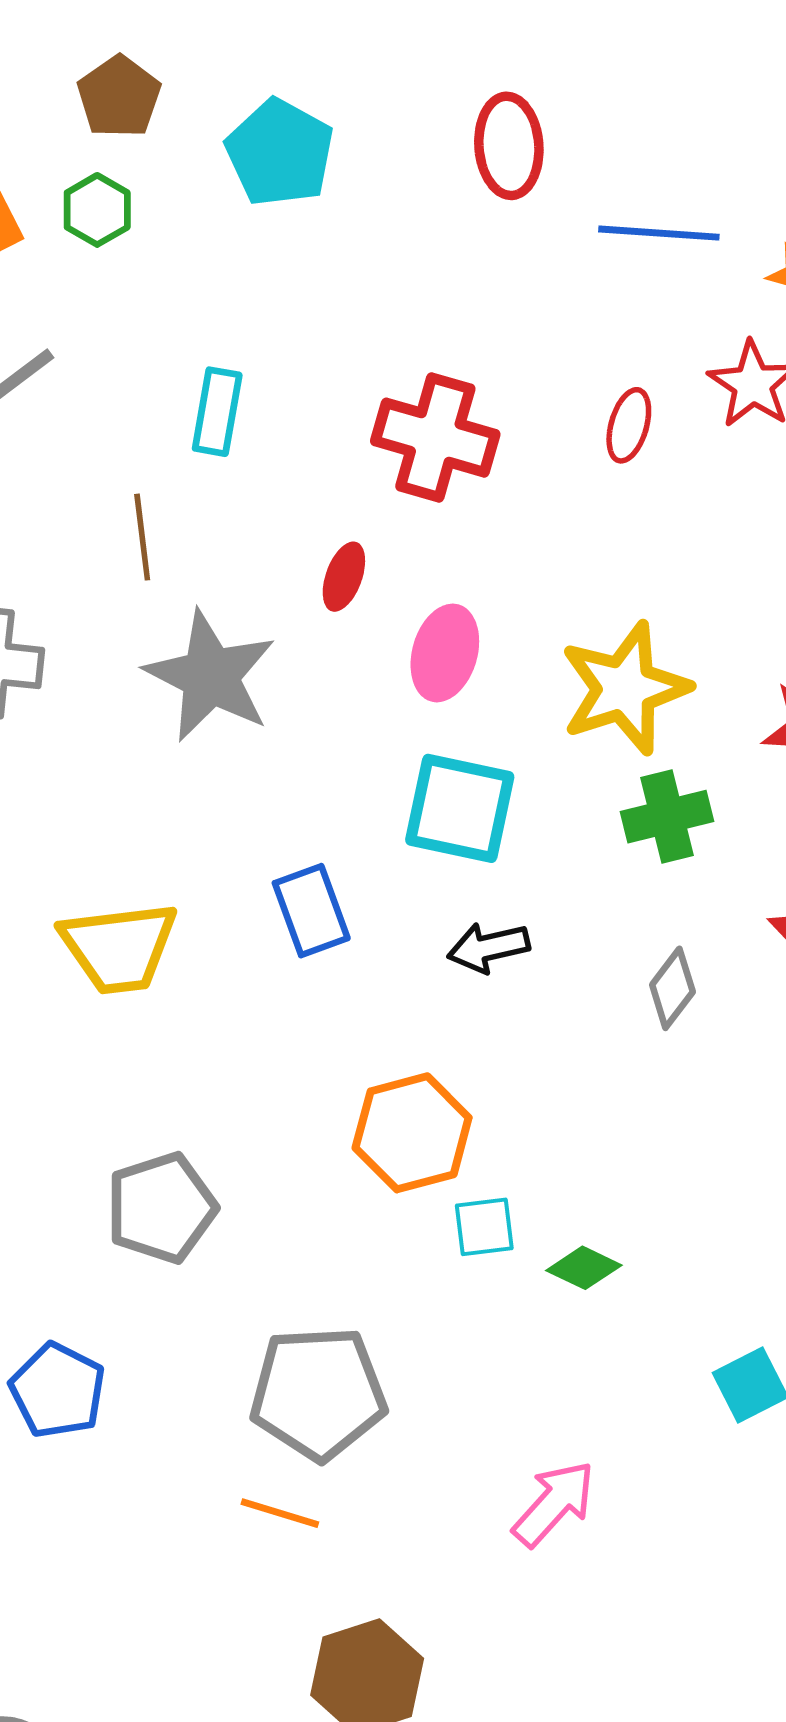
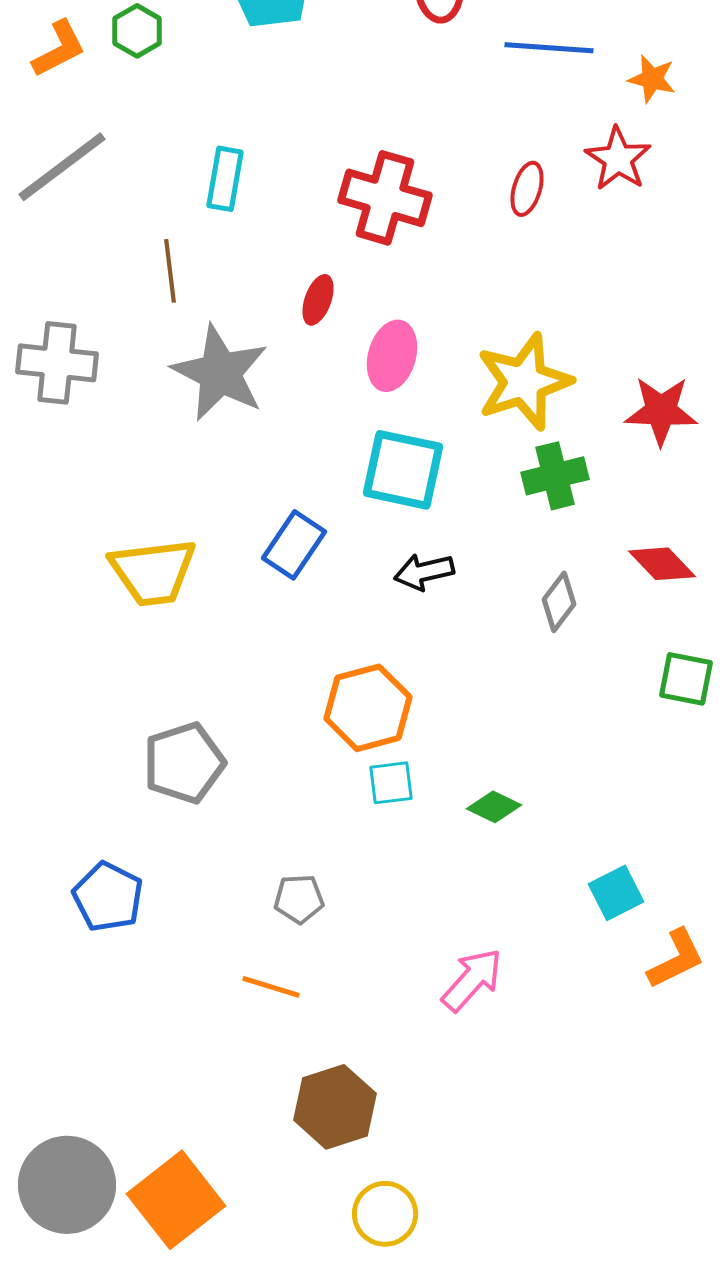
blue rectangle: (311, 911) -> (294, 545), turned 54
cyan square: (484, 1227) -> (391, 783), moved
gray pentagon: (318, 1393) -> (299, 899), size x0.5

